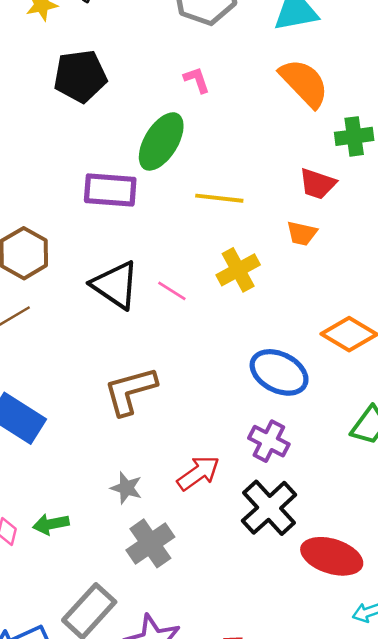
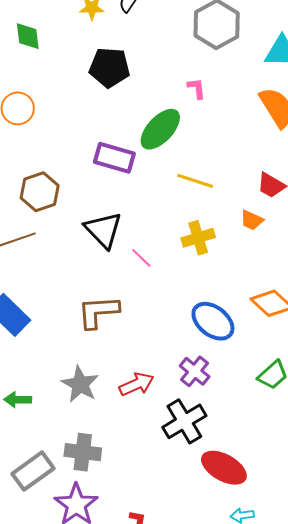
pink line: (172, 291) -> (141, 258), moved
gray star: (126, 488) -> (80, 384), size x1.5
gray cross: (150, 543) -> (83, 452), moved, turned 30

